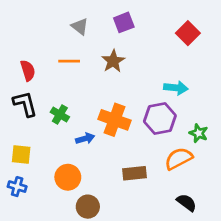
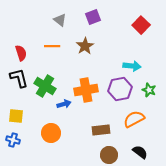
green cross: (60, 115) -> (45, 86), size x1.5
orange cross: (115, 120) -> (86, 90), turned -30
green star: (199, 133) -> (149, 90), moved
brown circle: (88, 207) -> (109, 155), moved

